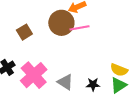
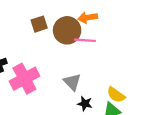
brown square: (24, 32) -> (39, 24), moved
gray triangle: (65, 82) -> (72, 82), moved

